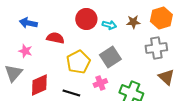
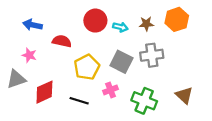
gray cross: (156, 48) -> (152, 55), moved
gray square: (110, 57) -> (121, 62), turned -30
gray triangle: (13, 73) -> (16, 79), turned 30
brown triangle: (166, 77) -> (184, 95), moved

